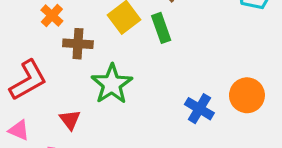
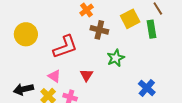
green star: (112, 84) -> (116, 58), size x0.7
blue cross: (199, 109) -> (147, 88), moved

